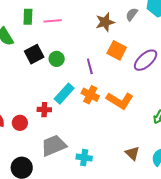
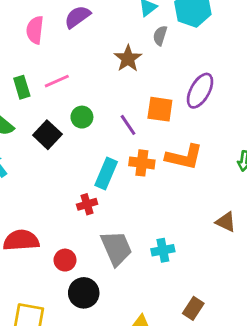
orange square: (117, 50) -> (160, 109), moved
green circle: (57, 59) -> (82, 117), moved
red circle: (20, 123) -> (65, 260), moved
gray trapezoid: (54, 146) -> (116, 248), turned 108

